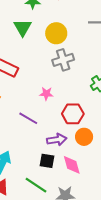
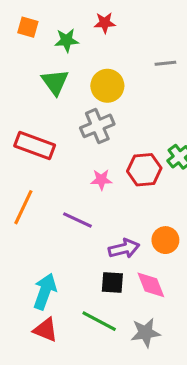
gray cross: (63, 60) -> (97, 126), moved
red hexagon: (73, 114) -> (144, 170), moved

